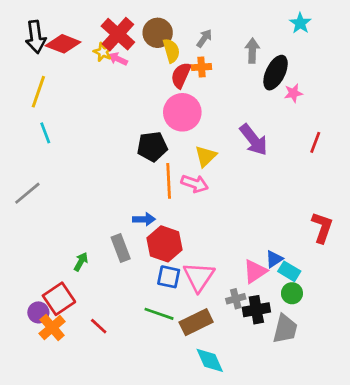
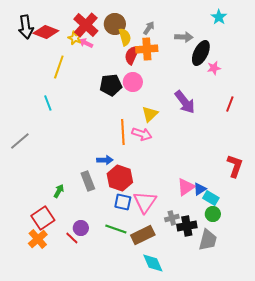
gray arrow: (252, 51) -> (184, 37), turned 90
orange cross: (202, 67) -> (147, 49), size x1.5
yellow line: (38, 92) -> (59, 67), moved
pink circle: (182, 112) -> (133, 82), size x0.7
cyan line: (45, 133) -> (48, 103), moved
black pentagon: (152, 147) -> (111, 85), moved
pink triangle: (255, 271) -> (186, 187), moved
purple circle: (38, 312) -> (81, 228), moved

